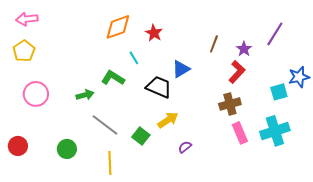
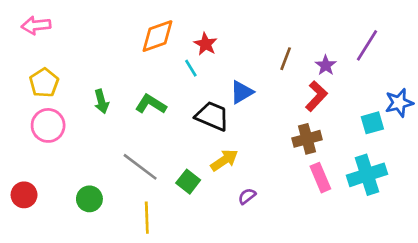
yellow pentagon: (24, 51) -> (44, 83), moved
cyan line: (134, 58) -> (191, 68), moved
green arrow: (85, 95) -> (101, 101), moved, turned 90

